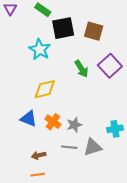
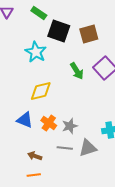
black square: (63, 28) -> (59, 31), turned 30
brown square: (94, 31) -> (89, 34), turned -30
brown arrow: (39, 155) -> (35, 156), turned 32

